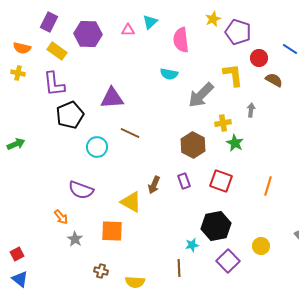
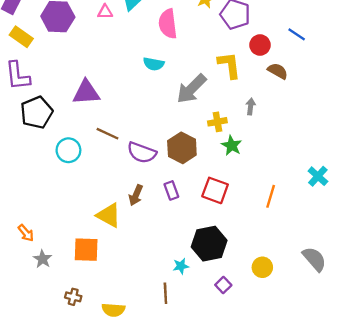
purple semicircle: (81, 190) -> (142, 153), moved
purple square: (228, 261) -> (223, 285), size x0.6

